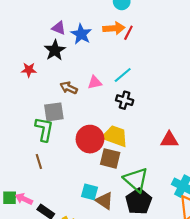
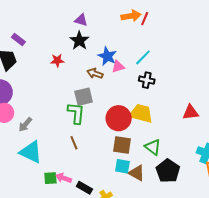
blue star: (81, 34) -> (107, 56), moved
brown square: (110, 158) -> (122, 145), moved
green triangle: (136, 180) -> (153, 147), moved, size x0.7

